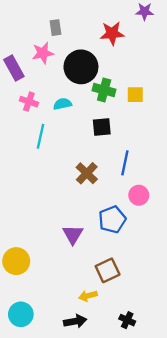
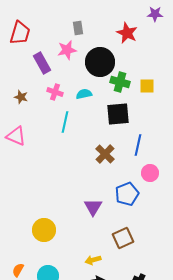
red star: (112, 33) -> (127, 33), turned 30
black square: (102, 127) -> (118, 114), size x1.4
yellow arrow: (88, 296) -> (93, 260), moved

